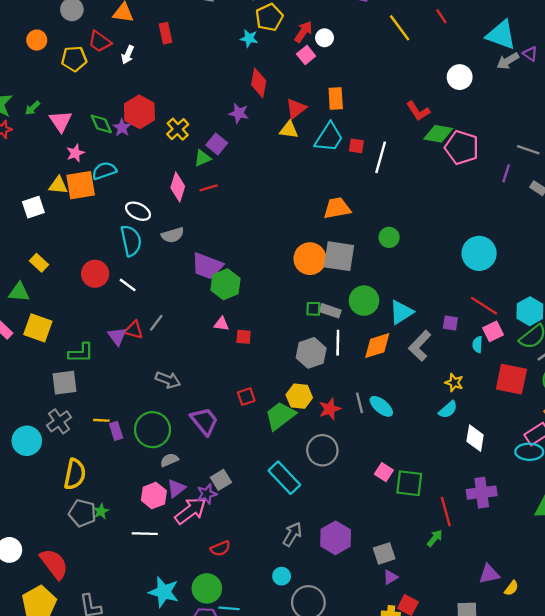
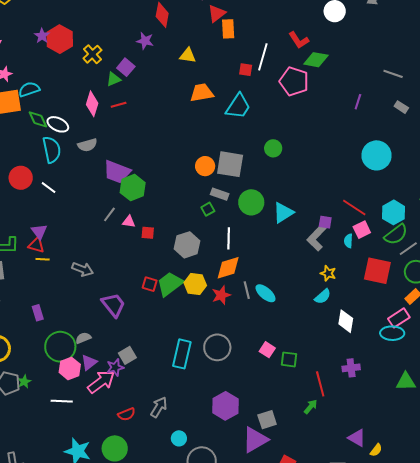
red triangle: (296, 109) -> (217, 13), moved
green diamond: (101, 124) -> (38, 119), moved
purple star: (122, 128) -> (42, 36), moved
cyan trapezoid: (329, 137) -> (238, 106), moved
pink pentagon: (462, 148) -> (294, 81), moved
white line: (381, 157) -> (263, 57), moved
purple line: (506, 173) -> (358, 102), moved
orange trapezoid: (337, 208) -> (202, 93), moved
cyan circle: (479, 253) -> (376, 155), moved
orange circle: (310, 259) -> (205, 166), size x0.7
green square: (313, 309) -> (208, 209), turned -32
gray rectangle: (330, 311) -> (220, 194), moved
gray line: (156, 323) -> (109, 214), moved
red triangle: (134, 330) -> (36, 245), moved
orange diamond: (377, 346) -> (228, 268), moved
gray L-shape: (420, 346) -> (317, 238), moved
gray hexagon: (311, 353) -> (187, 245), moved
red square: (246, 397) -> (150, 284), turned 35
green trapezoid: (280, 416) -> (170, 284), moved
yellow line: (101, 420) -> (43, 259), moved
green circle: (153, 430) -> (60, 347), moved
gray circle: (322, 450) -> (217, 347), moved
cyan rectangle: (284, 478) -> (182, 354), turned 56
green square: (409, 483) -> (289, 359), size x0.7
purple cross: (482, 493) -> (351, 368), size x0.7
gray arrow: (292, 534) -> (159, 407), moved
purple triangle: (489, 574) -> (357, 438), turned 42
purple triangle: (390, 577) -> (255, 440), moved, size x2.0

